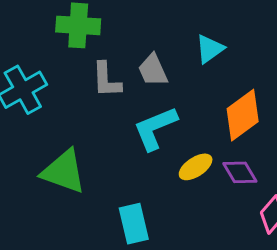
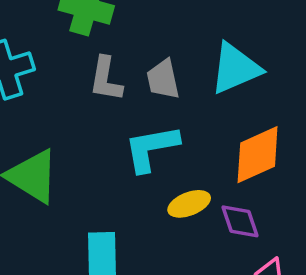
cyan triangle: (210, 49) -> (235, 68), size x1.5

